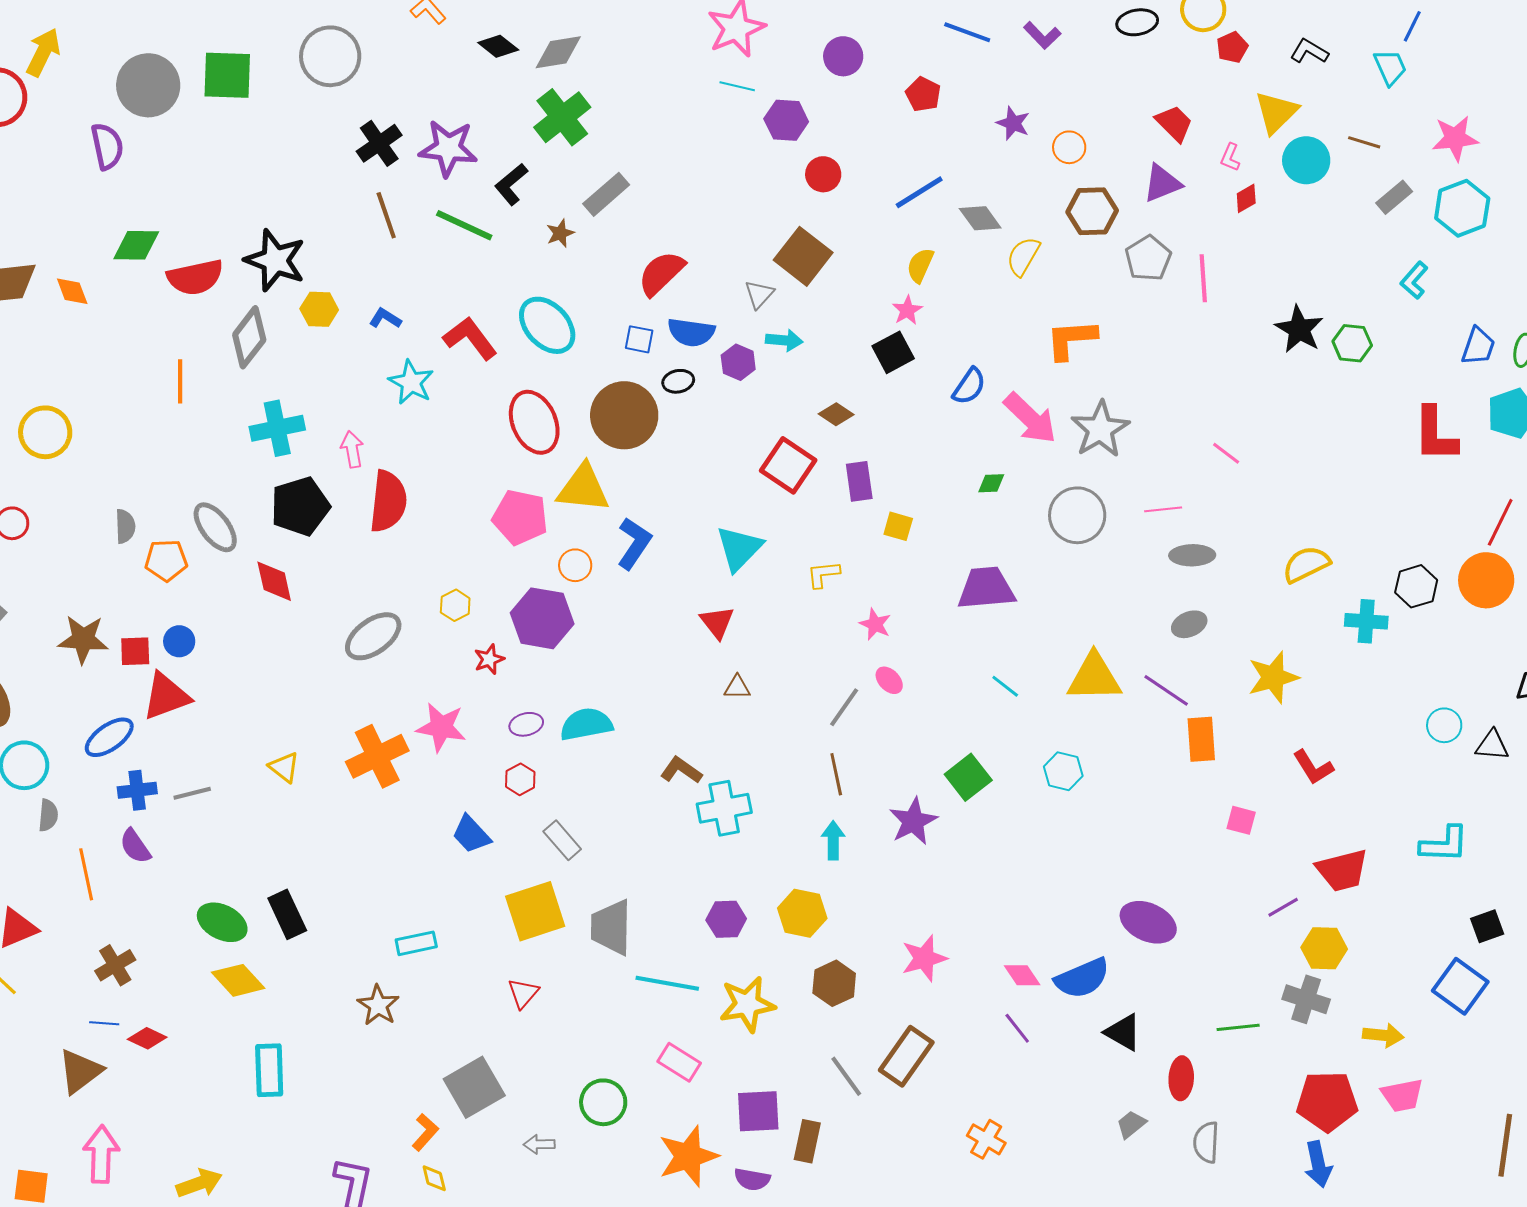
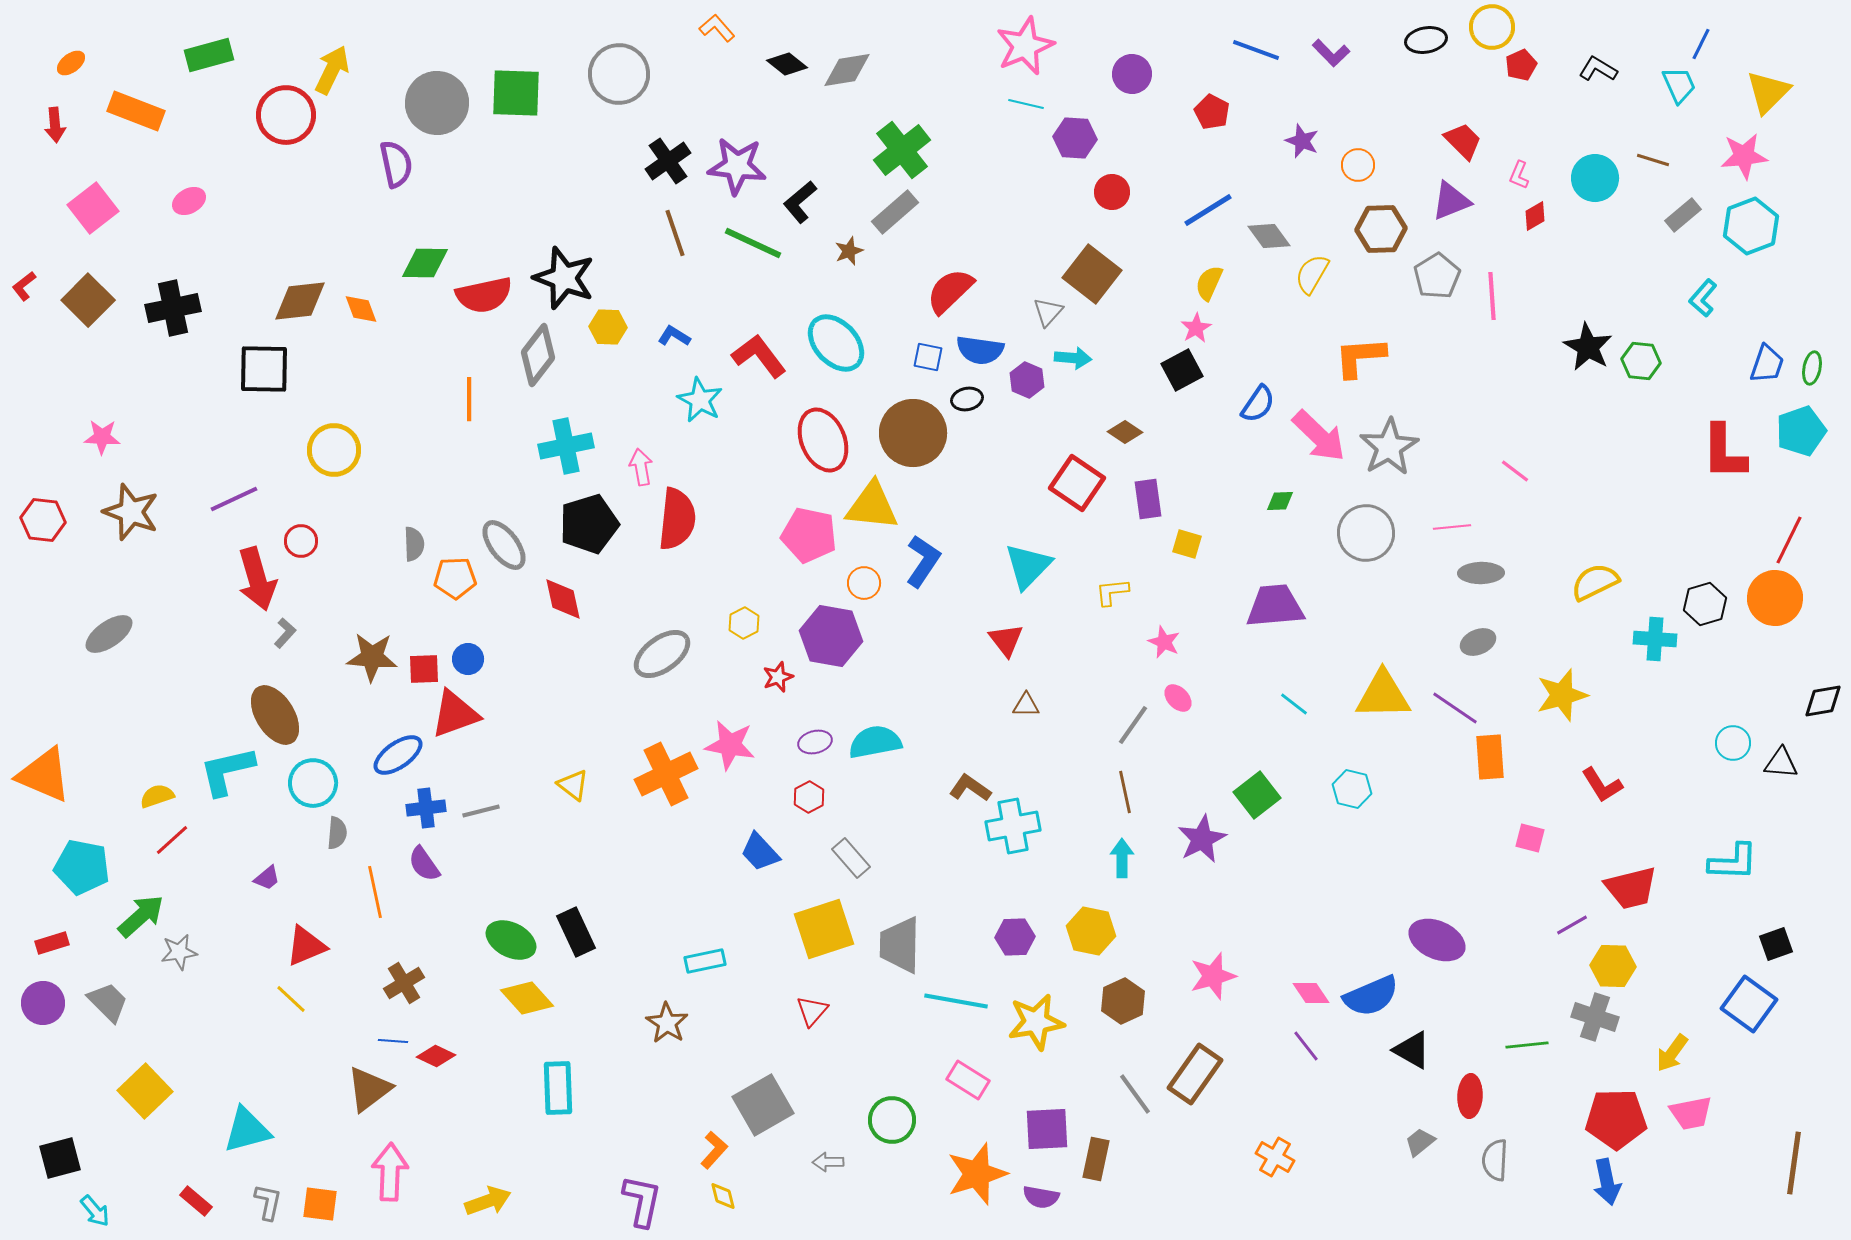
yellow triangle: (1276, 112) -> (1768, 92), moved
green cross: (562, 117) -> (902, 150), moved
yellow arrow: (1383, 1035) -> (1672, 1053), turned 120

